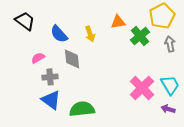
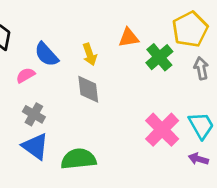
pink semicircle: (38, 58) -> (26, 75), moved
gray diamond: (72, 59) -> (88, 89), moved
gray cross: (50, 77) -> (34, 114), turned 35

